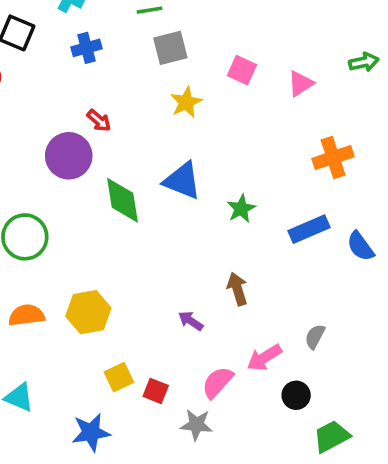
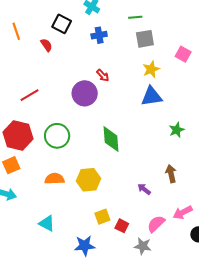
blue triangle: (182, 181) -> (152, 96), moved, turned -35
green diamond: (123, 200) -> (111, 139), moved

